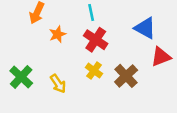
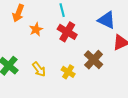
yellow cross: (94, 71) -> (68, 72), moved

